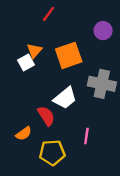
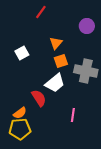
orange triangle: (34, 51) -> (56, 43), moved
orange square: (69, 55) -> (61, 61), moved, size x0.6
yellow pentagon: (52, 153) -> (20, 129), moved

